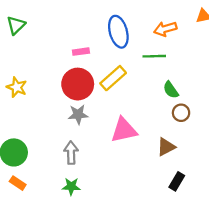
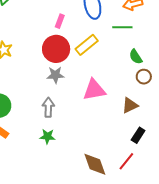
pink rectangle: (81, 52) -> (60, 21), turned -64

